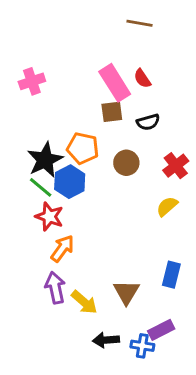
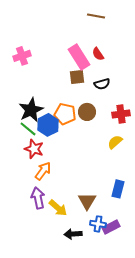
orange pentagon: (83, 148) -> (65, 114), moved
red cross: (176, 166) -> (121, 114), turned 30
blue cross: (142, 346) -> (98, 224), moved

